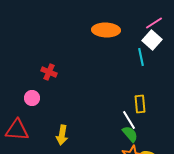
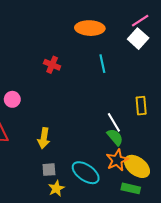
cyan line: (141, 57) -> (102, 64), moved
red cross: (49, 72) -> (52, 65), moved
yellow rectangle: (140, 104) -> (141, 106), moved

